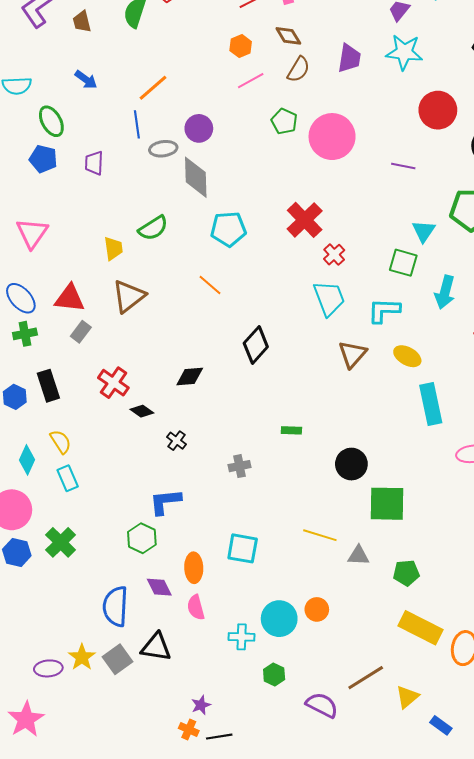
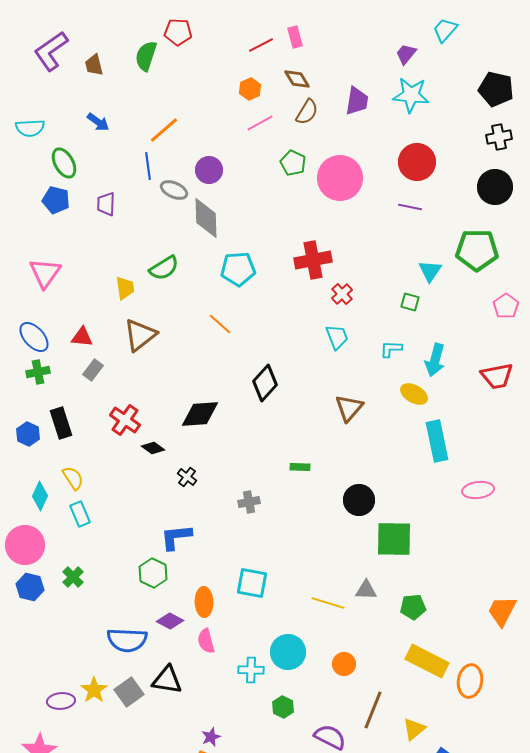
red circle: (438, 110) -> (417, 162), moved
gray ellipse: (163, 149) -> (174, 190), turned 32
red cross: (305, 220) -> (313, 260), turned 33
green square: (403, 263) -> (410, 302), size x0.7
cyan arrow: (445, 292) -> (435, 360), moved
red triangle: (70, 298) -> (82, 337), size x0.7
cyan trapezoid: (329, 298) -> (337, 337), size x0.7
cyan L-shape: (384, 310) -> (391, 349), size x0.7
brown triangle: (352, 354) -> (349, 408), moved
black diamond: (190, 377) -> (200, 414), size x1.4
yellow line: (320, 535) -> (328, 603), moved
green cross: (61, 542) -> (73, 577), size x0.7
purple diamond: (159, 587) -> (170, 621), turned -36
blue semicircle: (115, 606) -> (127, 640), turned -90
orange circle: (317, 609) -> (344, 664), moved
brown line: (366, 678) -> (373, 710), turned -36

